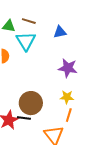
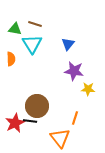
blue triangle: (60, 32) -> (68, 44), moved, turned -40
yellow star: (67, 97) -> (88, 89), moved

